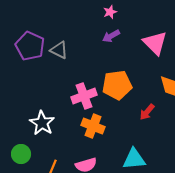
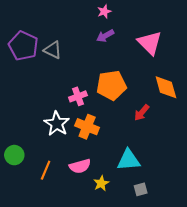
pink cross: (84, 96) -> (78, 96), size x0.7
white star: (42, 123) -> (57, 124), moved

